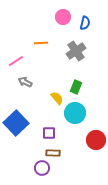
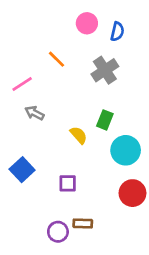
orange line: (41, 43) -> (57, 59), turned 48
cyan circle: (75, 113) -> (126, 150), moved
blue square: (16, 123) -> (22, 170), size x0.7
brown rectangle: (53, 153) -> (83, 223), moved

